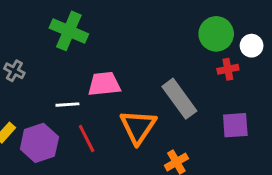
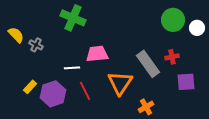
red cross: (228, 69) -> (172, 57), moved

